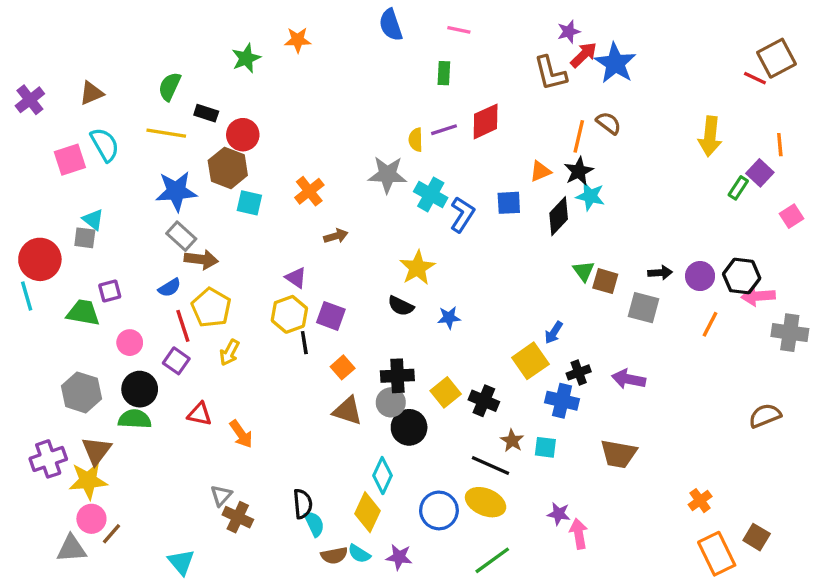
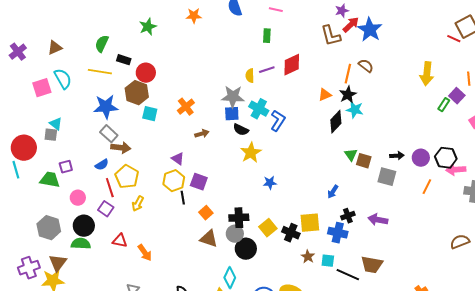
orange star: (298, 40) -> (194, 16), moved
blue square: (509, 203) -> (232, 114), moved
black semicircle: (401, 306) -> (241, 130), moved
yellow square: (530, 361) -> (310, 223), moved, turned 30
black line: (491, 466) -> (348, 275), moved

